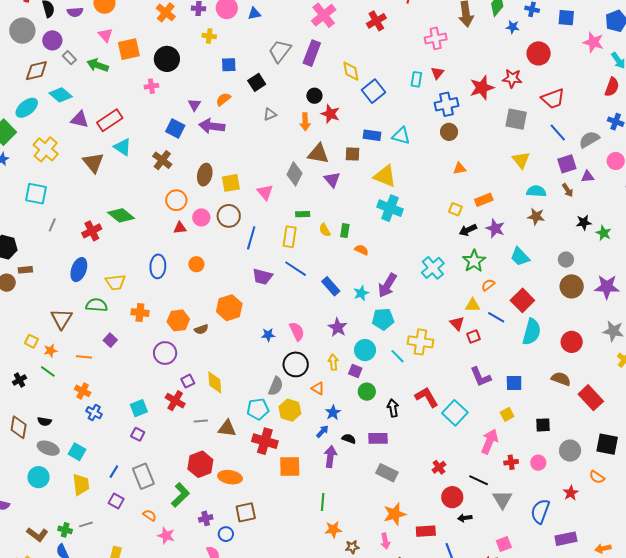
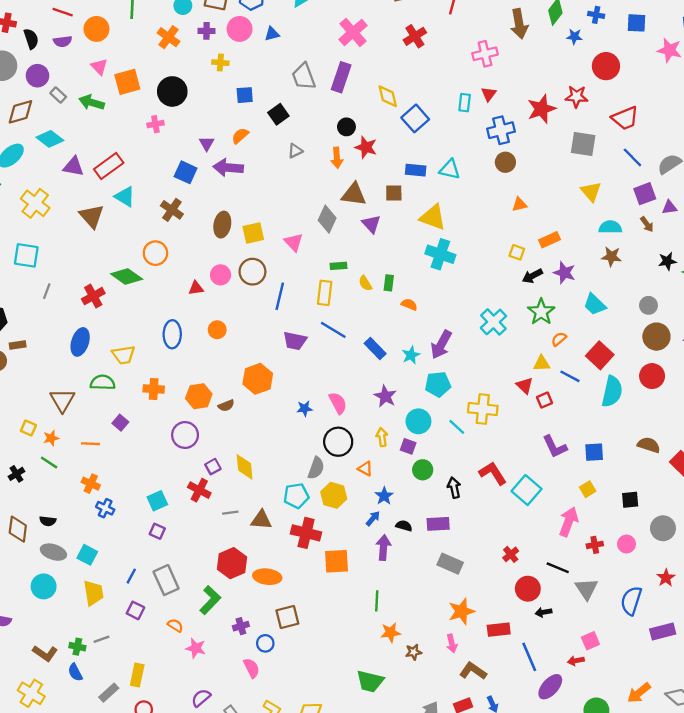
gray trapezoid: (280, 51) -> (304, 76), turned -55
orange circle: (176, 200) -> (155, 253), moved
red circle: (572, 342) -> (652, 376), moved

